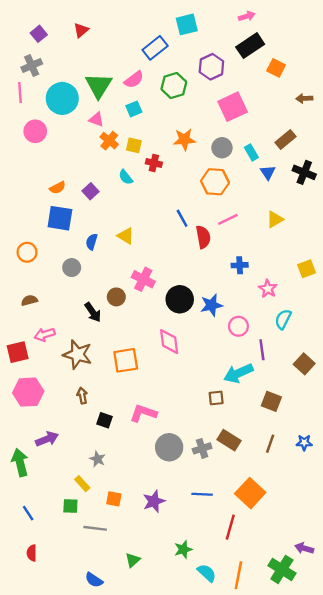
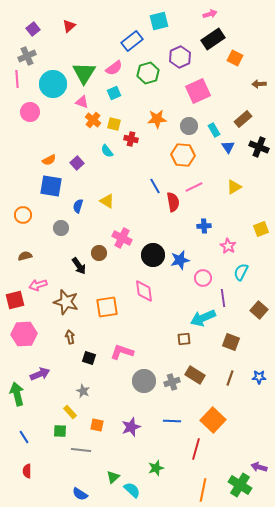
cyan semicircle: (207, 573) -> (132, 490), moved

